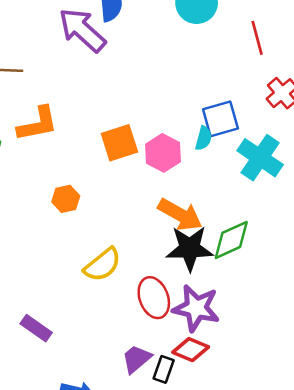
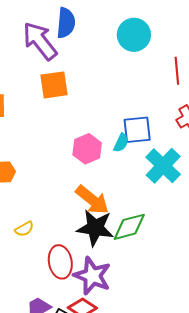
orange square: (119, 143) -> (54, 85), moved
yellow semicircle: (102, 265) -> (24, 229), size x0.6

